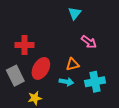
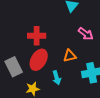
red cross: (25, 45) -> (37, 36), moved
cyan arrow: (66, 82) -> (57, 78), moved, turned 64

